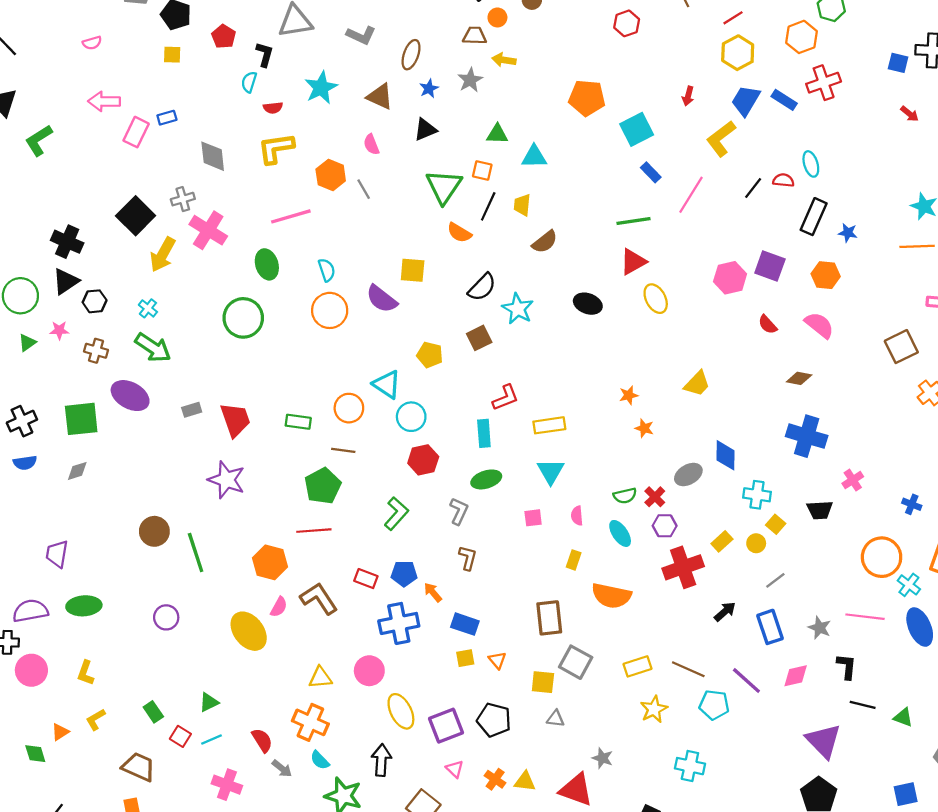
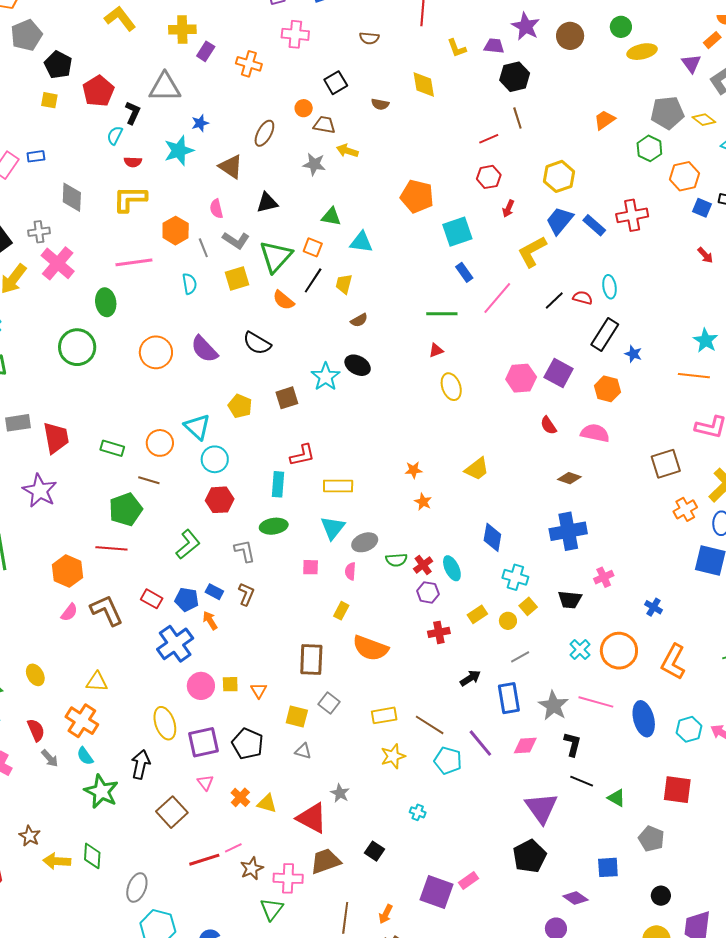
orange circle: (497, 17) -> (304, 108), moved
red line: (733, 18) -> (489, 139), moved
red hexagon: (627, 23) -> (489, 177), moved
gray L-shape: (361, 35) -> (236, 240), moved
red pentagon: (224, 36) -> (98, 91), size x1.4
orange hexagon: (802, 37) -> (684, 176), moved
gray star: (470, 80) -> (314, 164), turned 30
blue star: (429, 89) -> (200, 123), moved
brown semicircle: (545, 242) -> (359, 320), size x0.7
red triangle: (633, 262) -> (436, 350), size x0.6
cyan semicircle: (327, 270) -> (189, 284), moved
yellow square: (413, 270) -> (237, 278), moved, turned -30
black semicircle: (482, 287) -> (257, 343), moved, turned 68
black ellipse: (588, 304) -> (358, 365), moved
pink semicircle: (819, 325) -> (595, 433), turned -36
gray rectangle: (192, 410) -> (18, 423), size x1.4
blue cross: (807, 436) -> (568, 531), turned -36
gray ellipse: (688, 475) -> (365, 542), moved
gray L-shape: (459, 511) -> (245, 551), turned -45
cyan ellipse: (620, 533) -> (452, 568), moved
red cross: (683, 567) -> (439, 632), size x0.6
cyan cross: (909, 585) -> (580, 650), moved
blue cross: (399, 623) -> (175, 644), turned -33
blue rectangle: (465, 624) -> (214, 592), moved, size x0.7
gray star: (820, 628) -> (553, 706), size x1.4
yellow ellipse: (249, 631) -> (35, 675), moved, size x0.6
gray square: (576, 662) -> (329, 703), size x0.7
pink circle: (369, 671) -> (201, 686), moved
cyan cross: (690, 766) -> (418, 812), size x0.6

